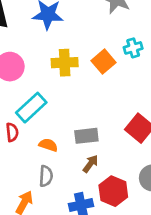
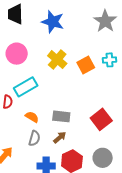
yellow cross: (65, 63) -> (57, 60), turned 30
gray semicircle: (46, 176) -> (34, 138), moved

